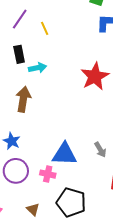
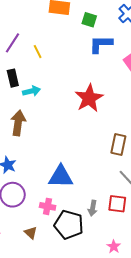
gray arrow: (100, 150) -> (93, 208), moved, turned 42
pink cross: (48, 174) -> (48, 206), moved

